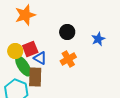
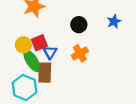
blue star: (98, 39) -> (114, 21), moved
blue triangle: (40, 58) -> (50, 52), turned 32

